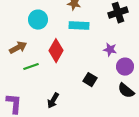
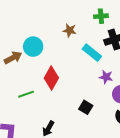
cyan rectangle: (79, 26) -> (92, 53), moved, turned 36
brown arrow: (18, 48) -> (13, 58), moved

